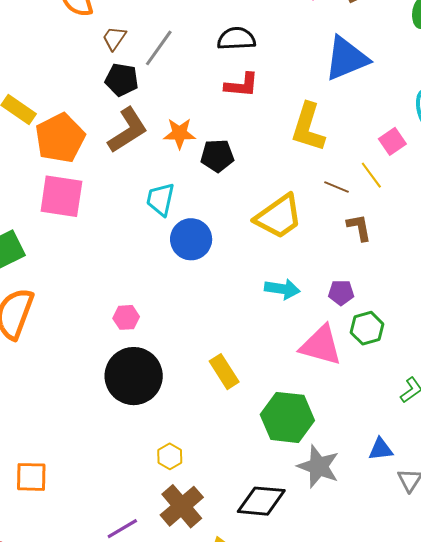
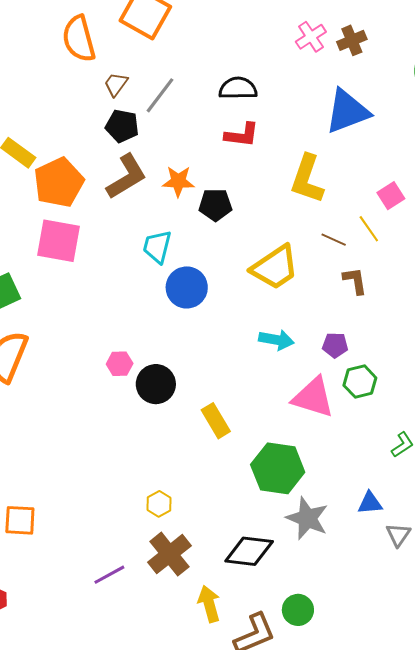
black circle: (134, 376) -> (156, 384), moved, size x0.7

